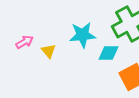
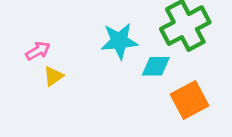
yellow triangle: (48, 51) -> (53, 76), moved, turned 35

